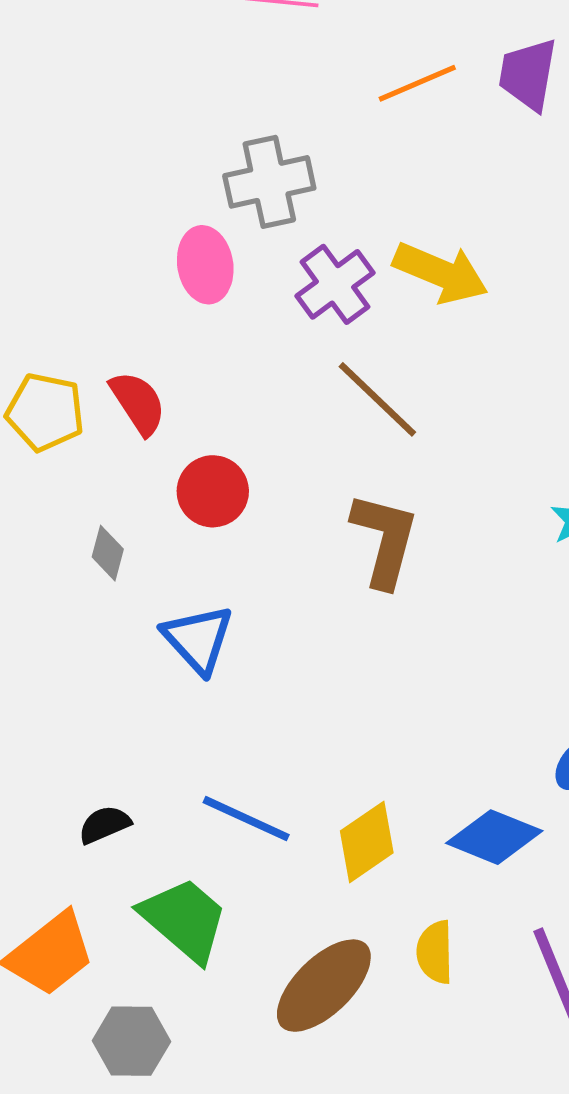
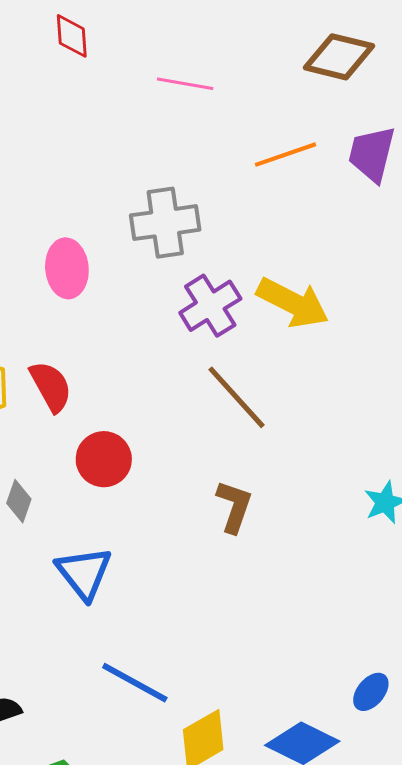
pink ellipse: (205, 265) -> (67, 268), moved
brown L-shape: (385, 540) -> (234, 507), size x0.7
blue line: (246, 819) -> (135, 683), moved

